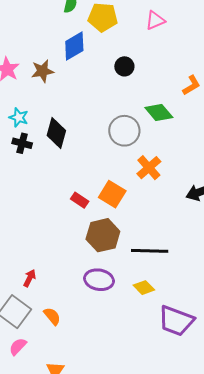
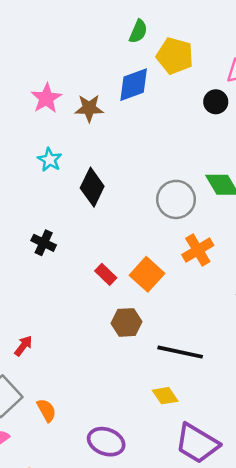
black circle: (124, 66) -> (216, 102), moved
black cross: (22, 143) -> (44, 243), moved
brown hexagon: (103, 235) -> (127, 322), size x0.7
red arrow: (30, 278) -> (23, 346), moved
purple ellipse: (99, 280) -> (106, 442), moved

